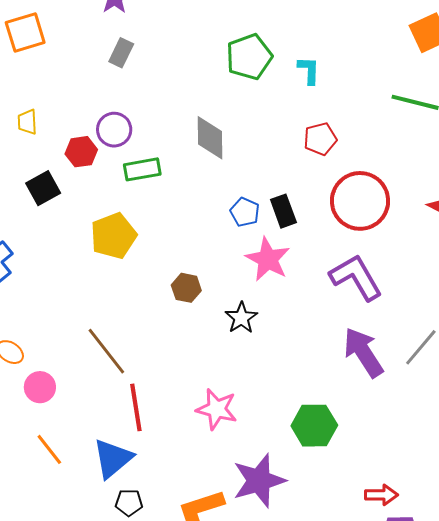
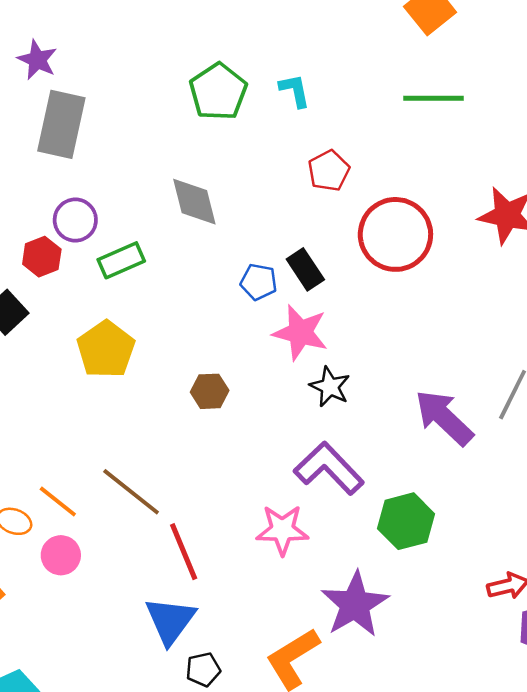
gray rectangle: (121, 53) -> (61, 124), size x1.8
purple L-shape: (356, 277) -> (329, 468), moved
black star: (241, 318) -> (330, 387), moved
orange line: (49, 449) -> (58, 501), moved

